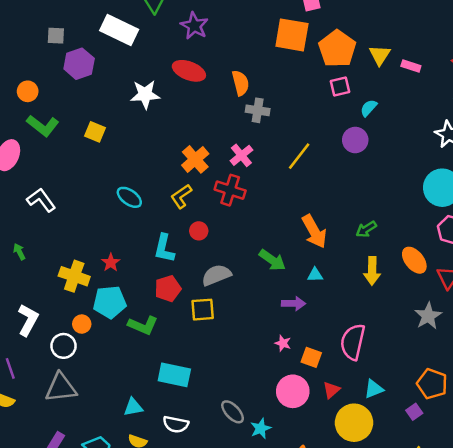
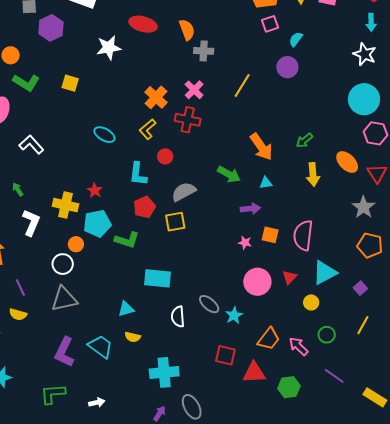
white L-shape: (28, 320) -> (31, 223), moved
orange square: (311, 357) -> (270, 235), moved
orange pentagon: (432, 384) -> (370, 245), moved
cyan triangle: (374, 389) -> (325, 273), size x1.5
yellow circle: (354, 423) -> (311, 302), size x0.5
white semicircle: (176, 424) -> (178, 317), moved, turned 80

